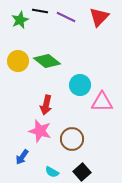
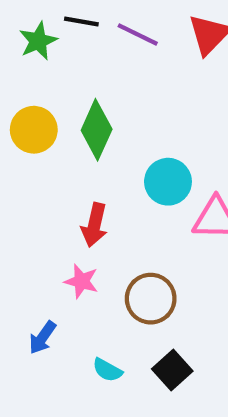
green diamond: (47, 61) -> (97, 130), turned 76
pink star: (40, 131) -> (81, 281), size x0.7

